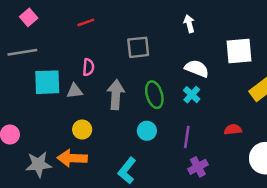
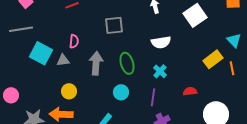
white square: (239, 51) -> (195, 15), moved, turned -30
white semicircle: (197, 68) -> (161, 42), turned 150
cyan square: (47, 82) -> (41, 53), turned 30
cyan cross: (192, 95) -> (160, 71), moved

